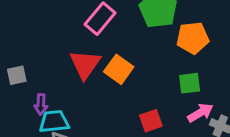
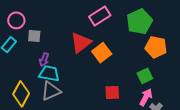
green square: (190, 83) -> (145, 76), turned -35
pink arrow: (200, 113) -> (146, 97), turned -48

